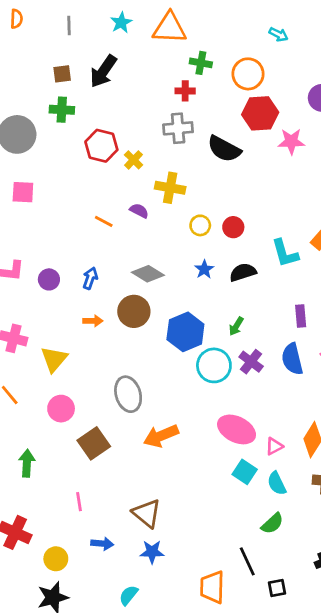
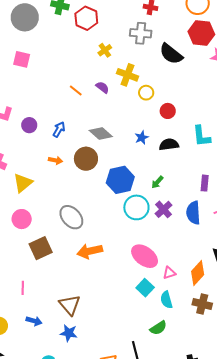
red hexagon: (101, 146) -> (86, 18), moved
yellow circle: (200, 225) -> (146, 93), moved
gray ellipse: (128, 394) -> (71, 217), turned -35

